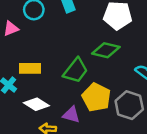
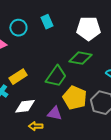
yellow rectangle: (30, 68) -> (18, 77), turned -30
white diamond: (36, 104) -> (25, 106), turned -35

